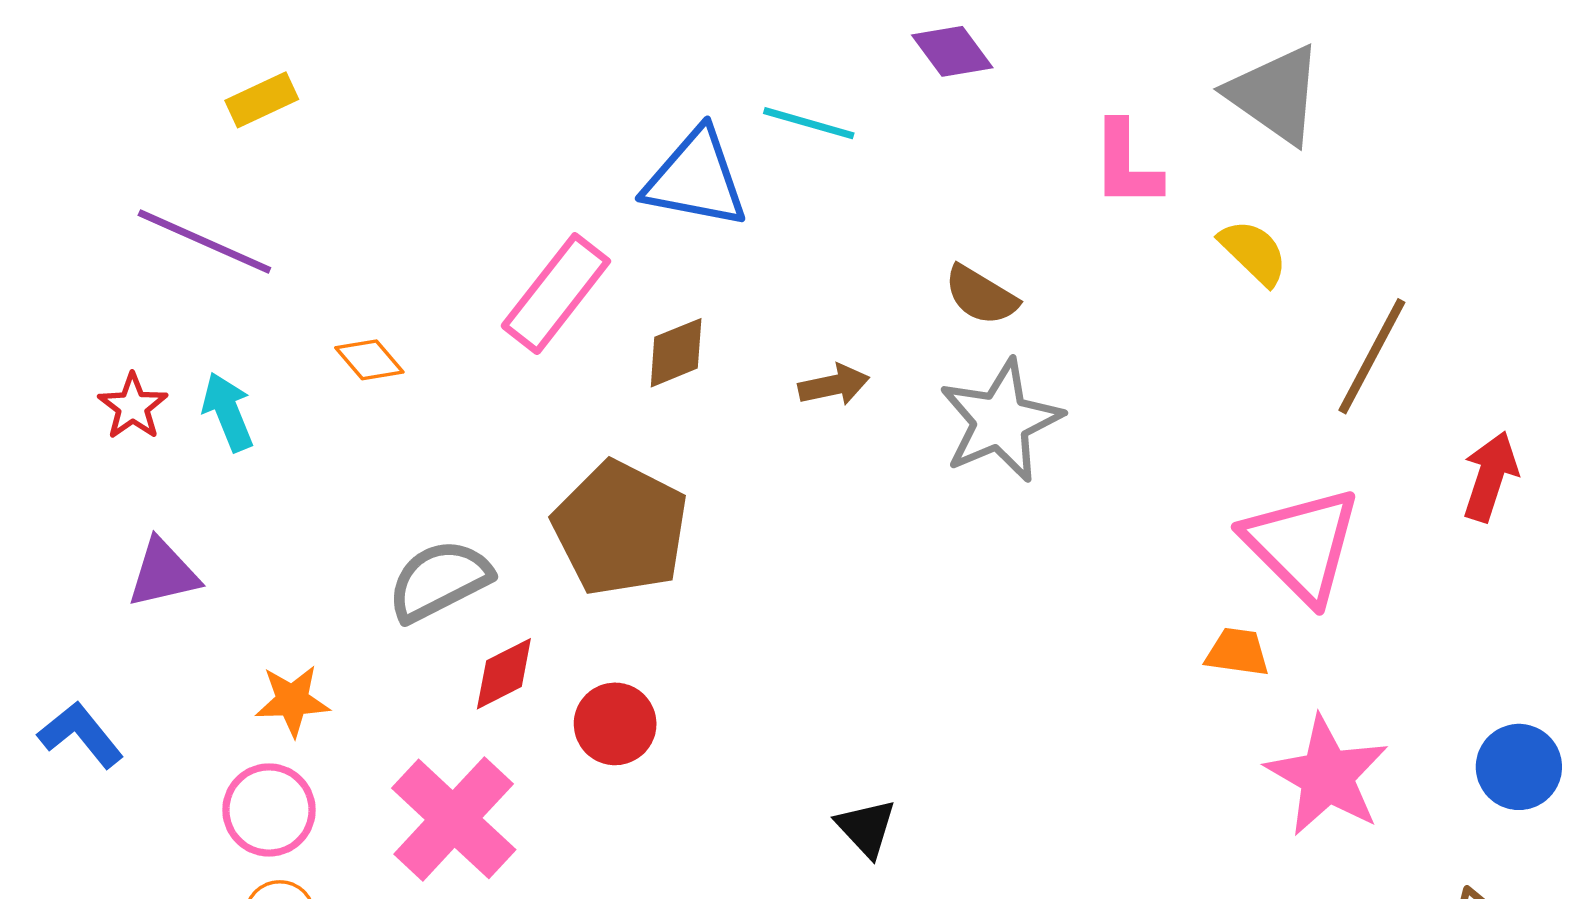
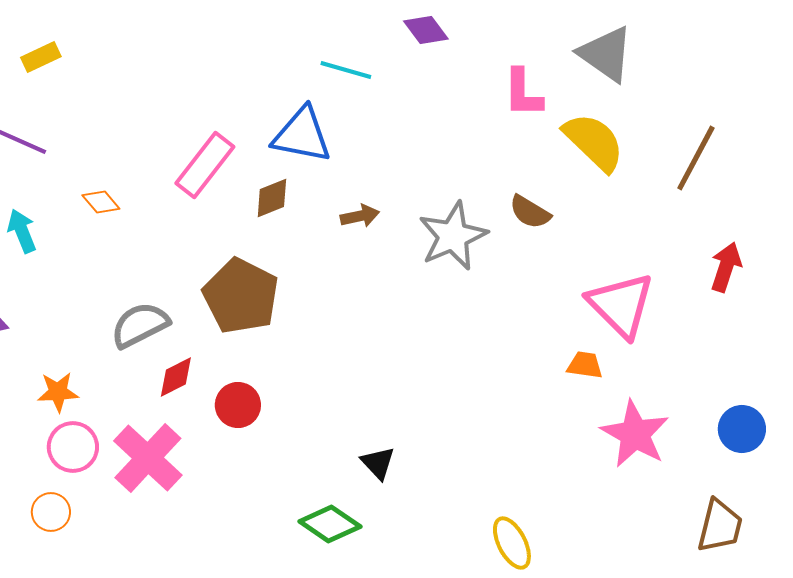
blue triangle: (696, 179) -> (302, 135), moved
yellow semicircle: (1254, 252) -> (594, 142), size x1.6
brown semicircle: (981, 295) -> (530, 212), moved
brown line: (1372, 356) -> (696, 158), moved
pink circle: (269, 810) -> (73, 447), moved

